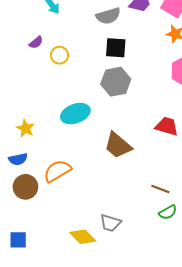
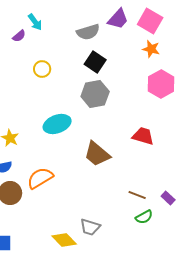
purple semicircle: (36, 42) -> (19, 36), moved
black square: (116, 48) -> (95, 62), turned 30

